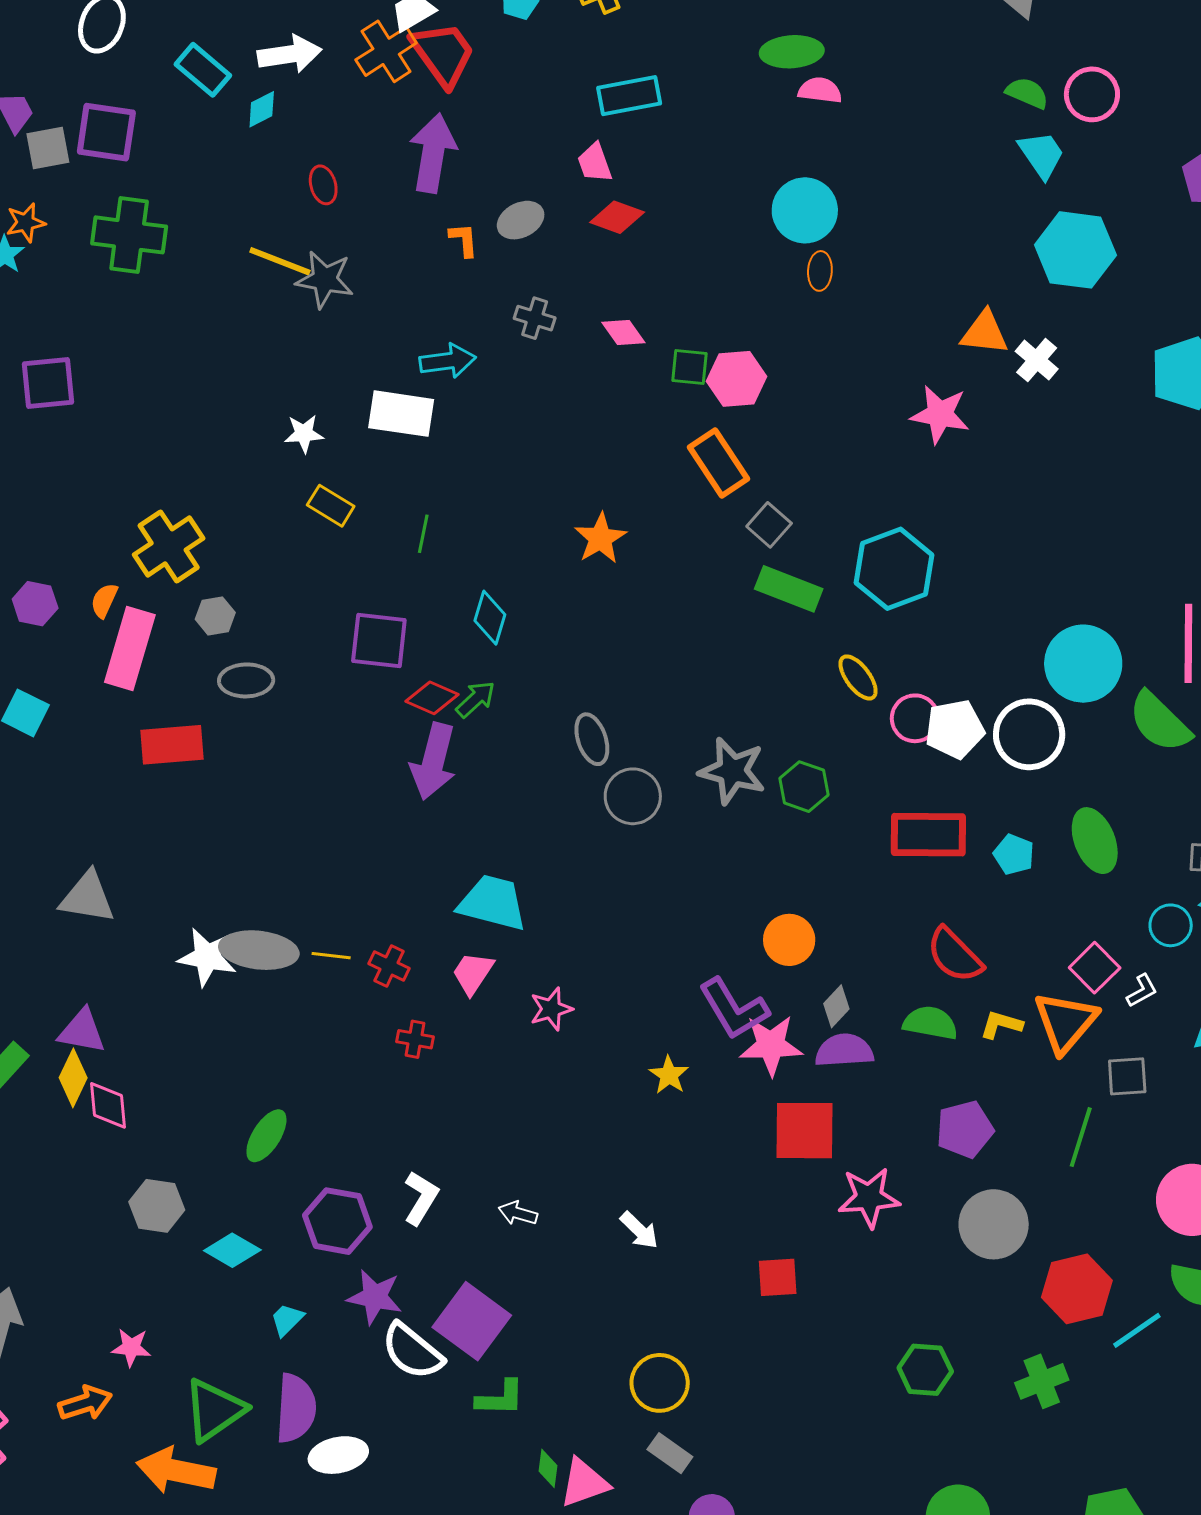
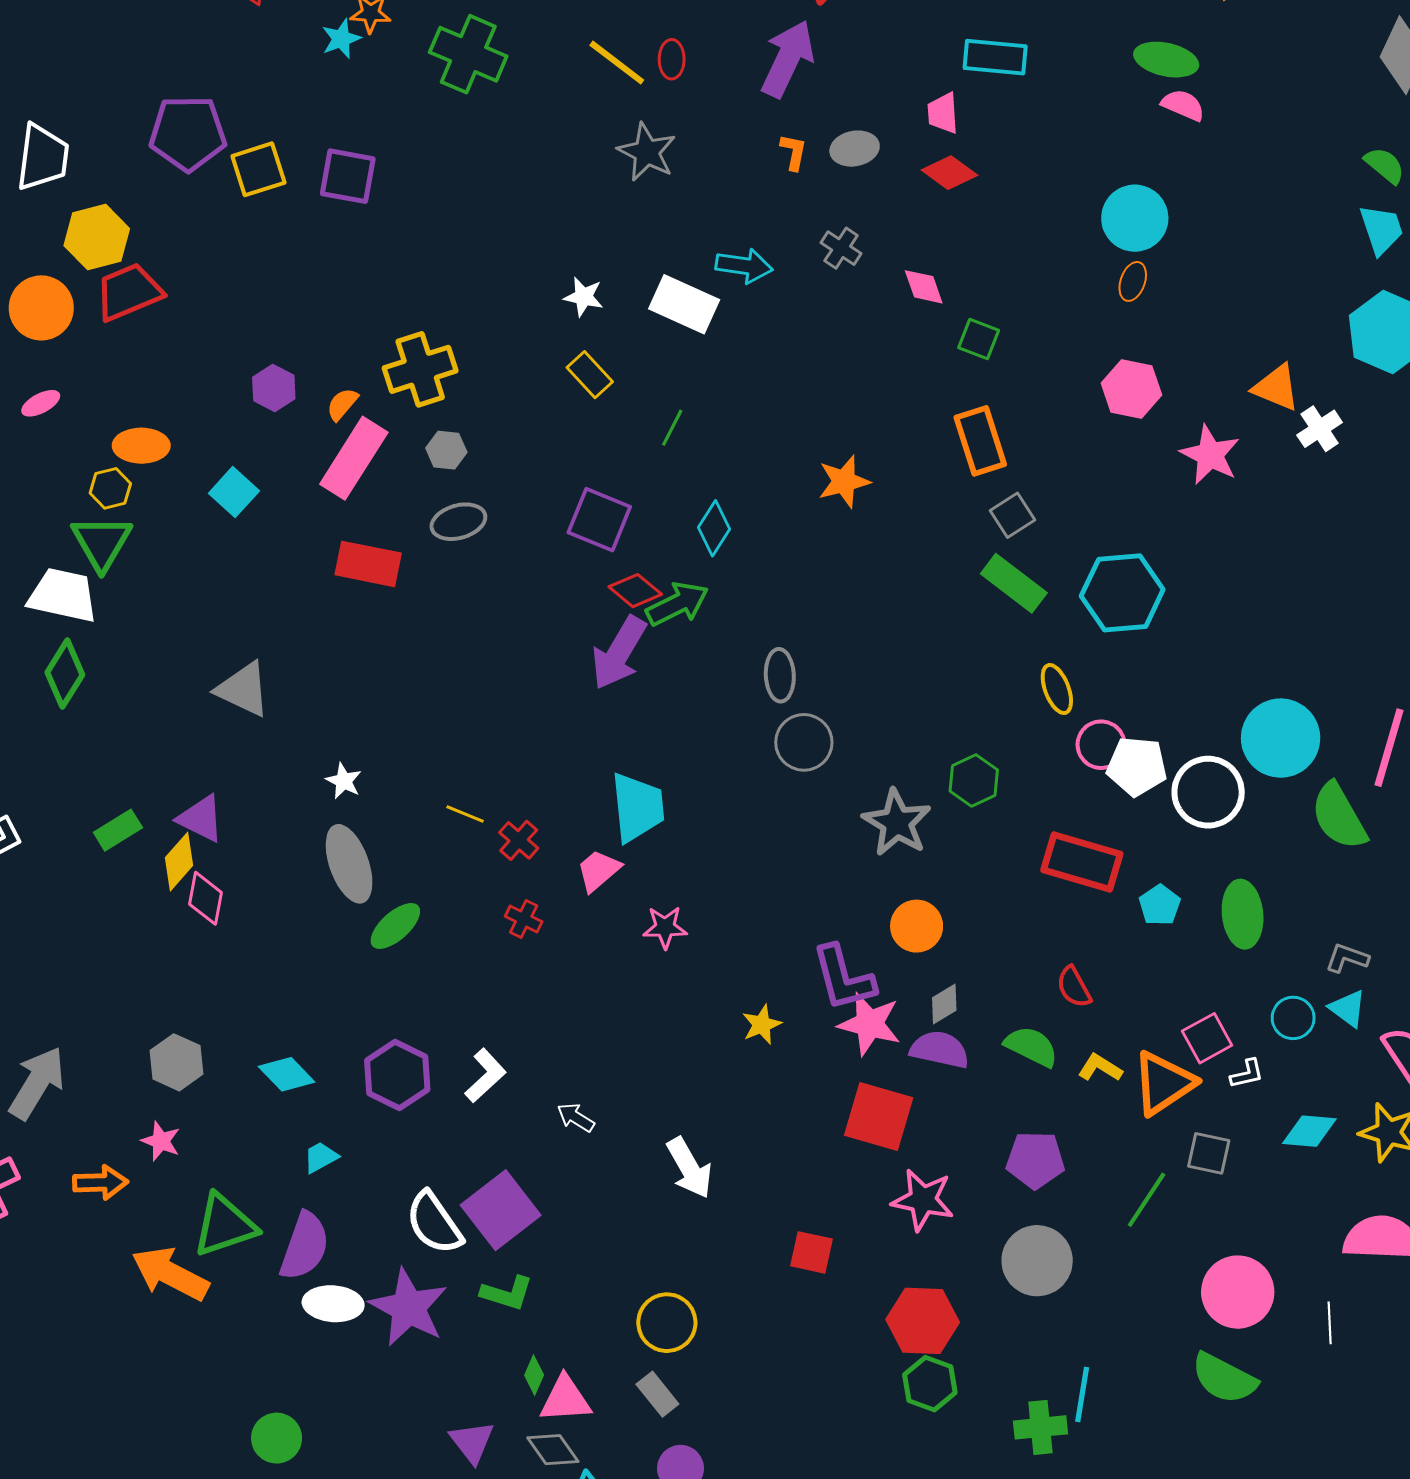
yellow line: (280, 261) -> (617, 63), moved
pink hexagon: (736, 379) -> (1131, 389), moved
gray ellipse: (246, 680) -> (458, 522), turned -30
green arrow: (476, 699) -> (677, 604), size x1.4
gray star: (732, 771) -> (897, 823), moved
cyan trapezoid: (493, 903) -> (637, 807), turned 54
gray ellipse: (259, 950) -> (349, 864), moved, turned 48
red semicircle: (955, 955) -> (1074, 987), size x0.7
white star: (207, 957) -> (344, 781), size x0.6
green ellipse: (266, 1136) -> (395, 926), moved
gray hexagon: (157, 1206) -> (176, 1062), moved
white arrow: (639, 1230) -> (689, 1168), size x1.4
red hexagon: (1077, 1289) -> (923, 1321), moved
purple star: (375, 1297) -> (408, 1308), moved, size x1.4
cyan line: (1137, 1330) -> (1082, 1395), moved, turned -62

